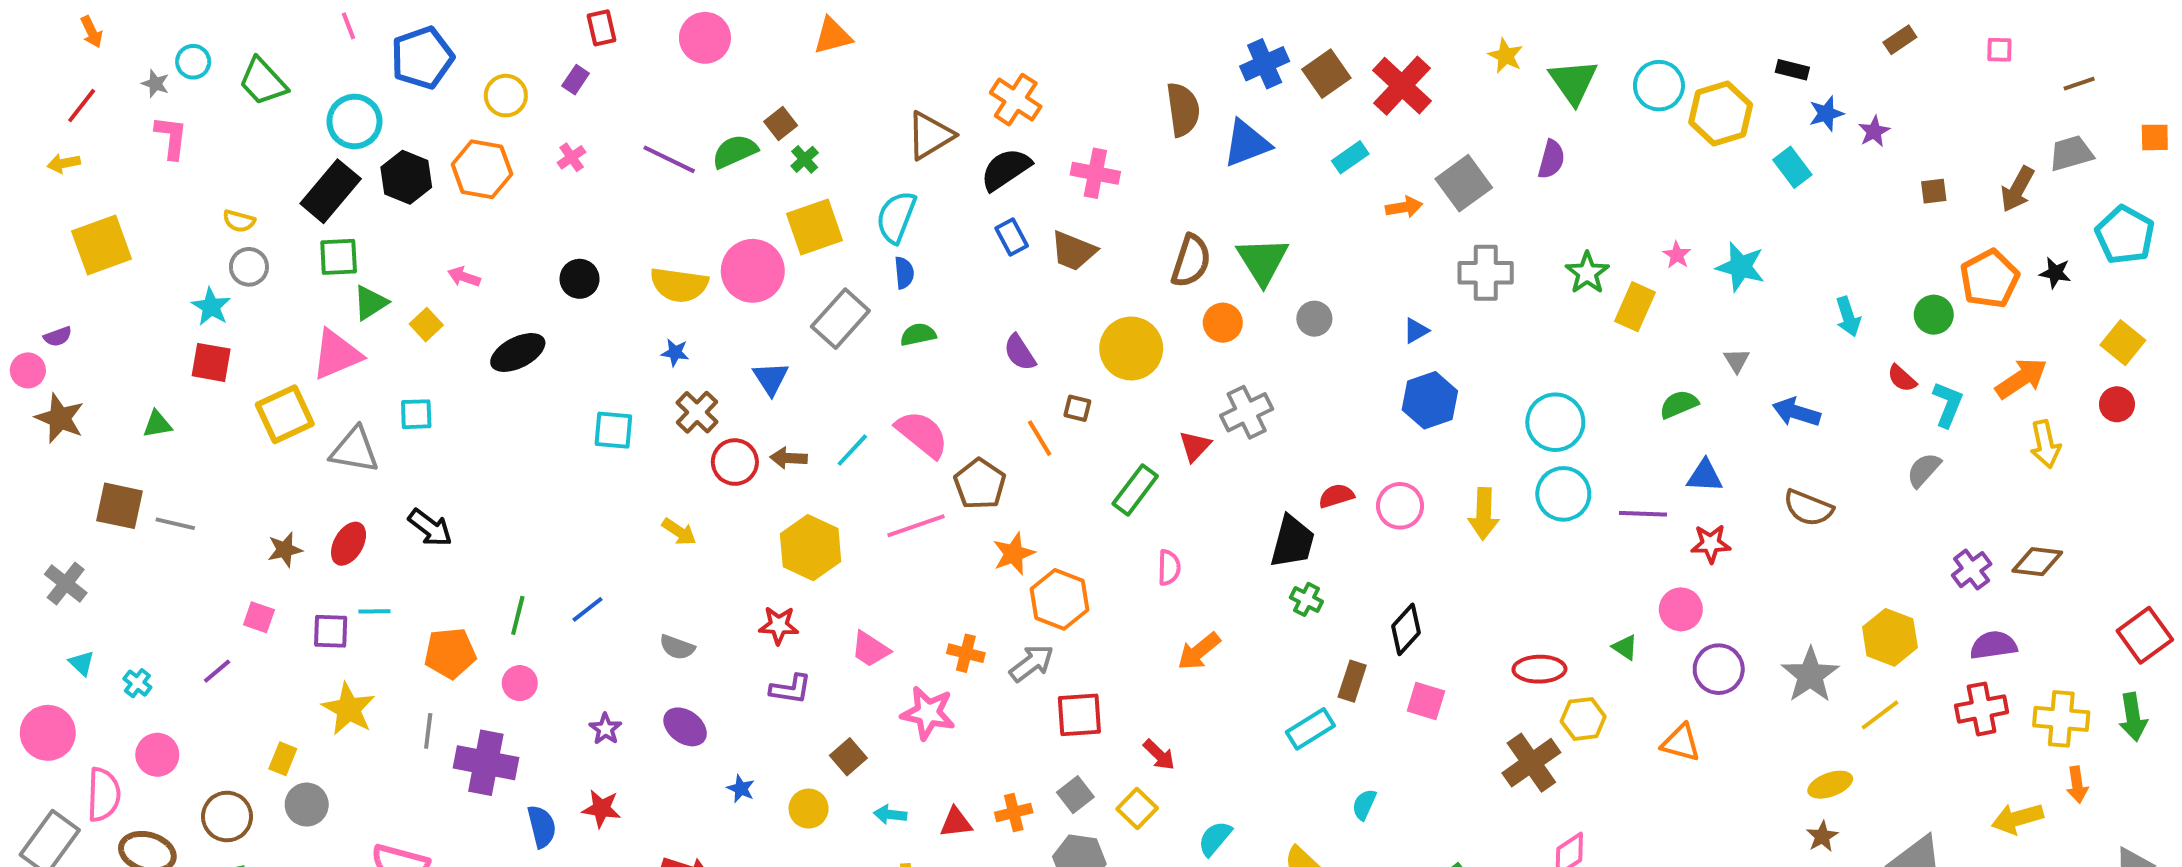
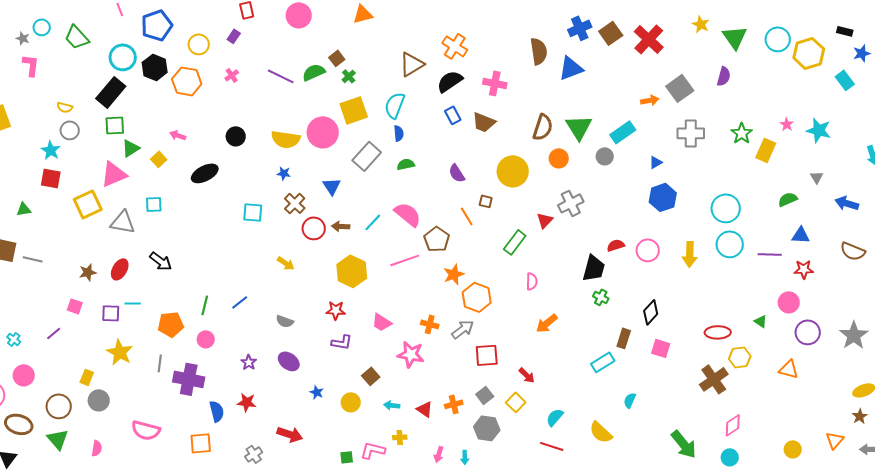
cyan rectangle: (1350, 157) -> (623, 132), moved, size x1.4
black hexagon: (406, 177) -> (155, 67), moved
red triangle: (956, 822) -> (425, 409), turned 42

